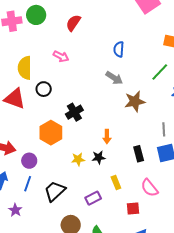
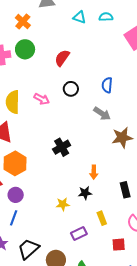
pink arrow: (61, 56) -> (42, 99), moved
black circle: (44, 89) -> (71, 89), moved
orange hexagon: (51, 133) -> (15, 163), moved
yellow star: (78, 159) -> (63, 204), moved
black trapezoid: (55, 191) -> (28, 249), moved

